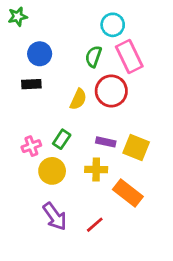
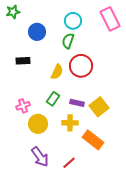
cyan circle: (113, 25) -> (73, 21), moved
blue circle: (40, 54) -> (37, 32), moved
pink rectangle: (129, 57) -> (110, 19), moved
green rectangle: (62, 139) -> (53, 99), moved
yellow square: (136, 147) -> (99, 107), turned 30

